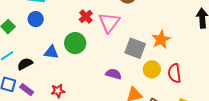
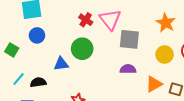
gray square: (135, 48) -> (129, 39), moved
black semicircle: (25, 64) -> (38, 82), turned 35

